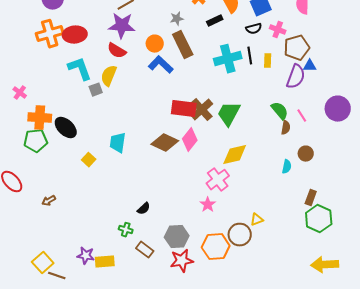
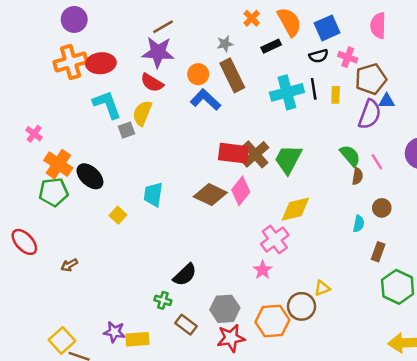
orange cross: (40, 118) -> (58, 164), turned 30
brown rectangle: (311, 198) -> (378, 252), moved
black semicircle: (144, 209) -> (185, 275), size x1.5

